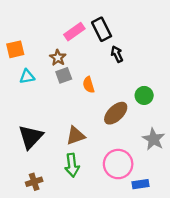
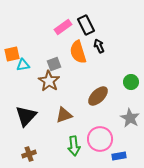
orange square: (15, 49) -> (12, 54), moved
brown star: (58, 58) -> (49, 81), moved, size x1.5
orange semicircle: (89, 85) -> (78, 52), moved, size x1.6
green circle: (144, 95) -> (131, 82), moved
green arrow: (72, 165) -> (74, 146), moved

